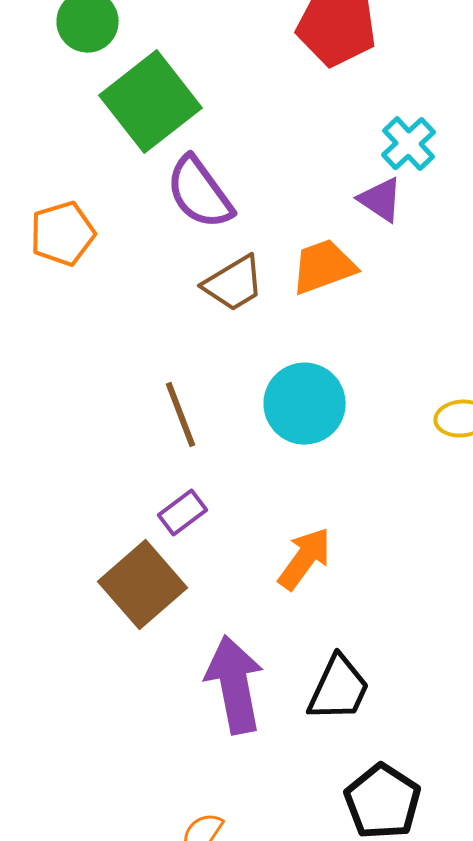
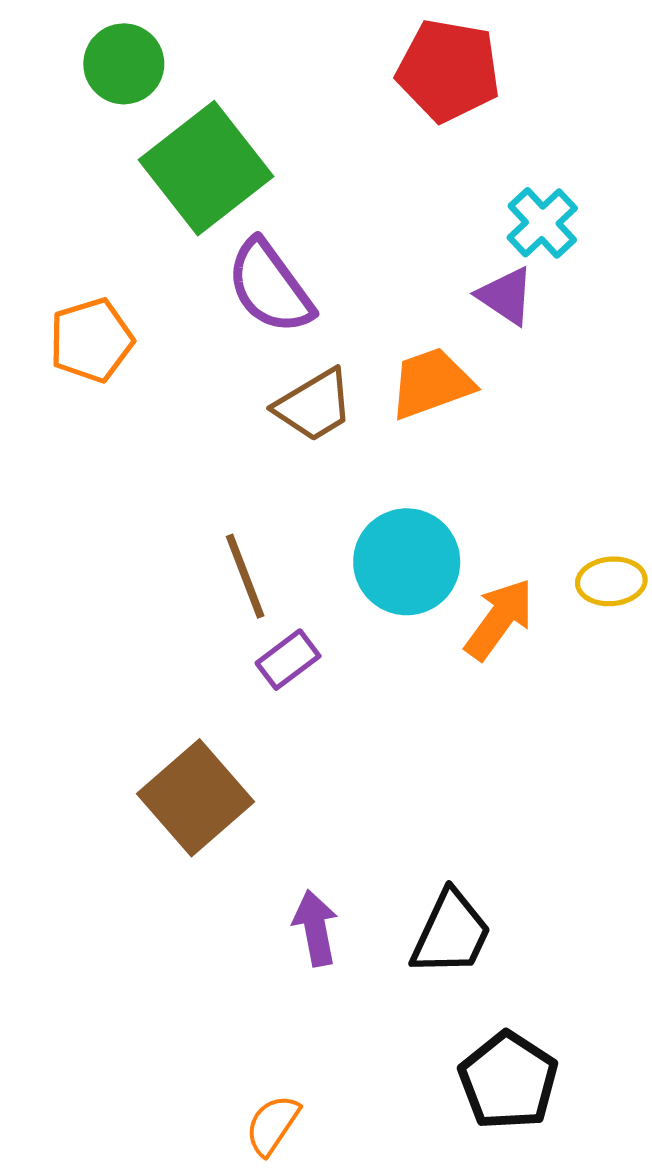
purple rectangle: (183, 513) -> (288, 660), moved
orange arrow: (305, 559) -> (499, 619), moved
purple arrow: (235, 685) -> (315, 928), size x0.6

